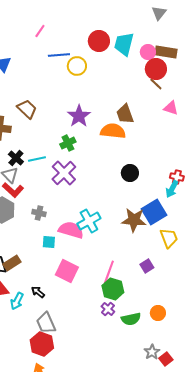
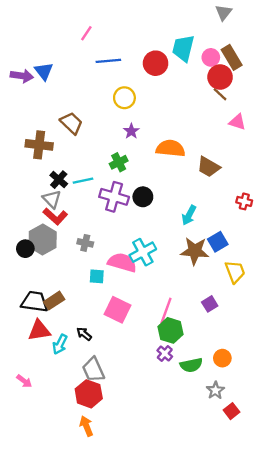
red circle: (99, 41) -> (156, 63), moved
brown rectangle: (166, 52) -> (232, 57), turned 50
yellow circle: (77, 66) -> (124, 98), moved
brown trapezoid: (125, 114) -> (209, 167), moved, turned -40
purple star: (79, 116) -> (131, 131), size x0.6
purple cross: (64, 173) -> (114, 197), turned -30
black circle: (130, 173) -> (143, 197), moved
cyan arrow: (172, 189) -> (189, 215), moved
blue square: (154, 212) -> (218, 242), size x0.7
gray star: (152, 352) -> (215, 390), moved

